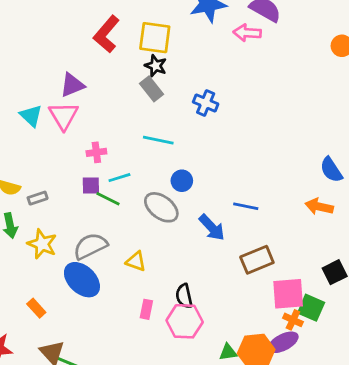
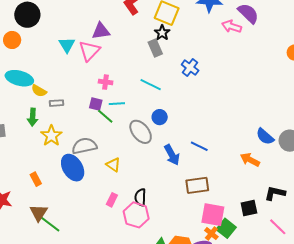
blue semicircle: (331, 170) -> (265, 136), turned -30

